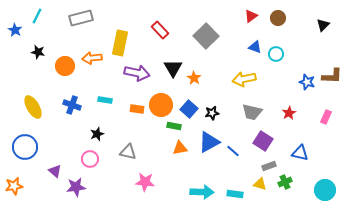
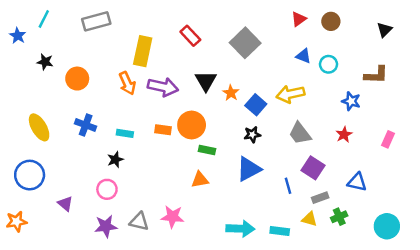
orange arrow: (92, 58) -> (127, 83), moved, turned -108
brown L-shape: (332, 76) -> (376, 75), moved
blue star: (307, 82) -> (351, 101), moved
cyan rectangle: (105, 100) -> (125, 133), moved
blue square: (189, 109) -> (256, 105), moved
gray trapezoid: (252, 112) -> (300, 133), turned 40
orange triangle: (180, 148) -> (200, 180), moved
blue line: (233, 151) -> (288, 186), moved, turned 32
gray triangle: (128, 152) -> (139, 221), moved
purple star: (76, 187) -> (106, 226), moved

